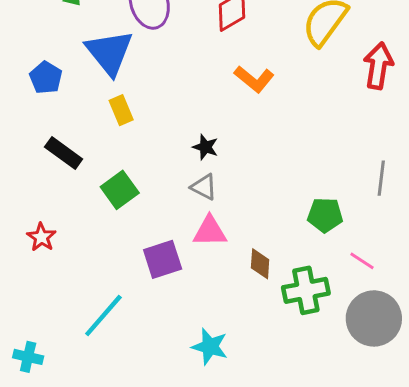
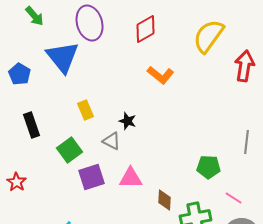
yellow rectangle: (121, 110) -> (86, 110), moved
black rectangle: (64, 153) -> (32, 125), turned 35
gray triangle: (204, 187) -> (112, 141), moved
purple square: (163, 259) -> (92, 177), moved

